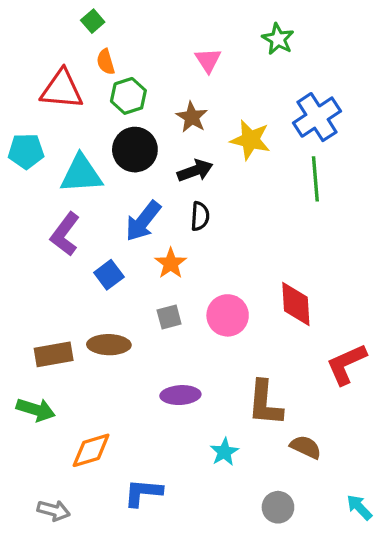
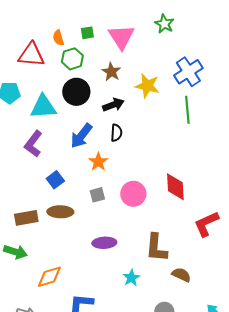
green square: (93, 21) -> (87, 33), moved, turned 32
pink triangle: (208, 60) -> (121, 37), size x1.6
blue square: (109, 275) -> (55, 180), moved

